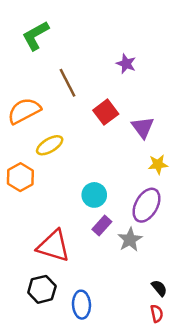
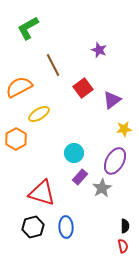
purple triangle: (143, 127) -> (112, 100), turned 30
black semicircle: (159, 288) -> (125, 226), turned 40
blue ellipse: (81, 305) -> (66, 227), moved

